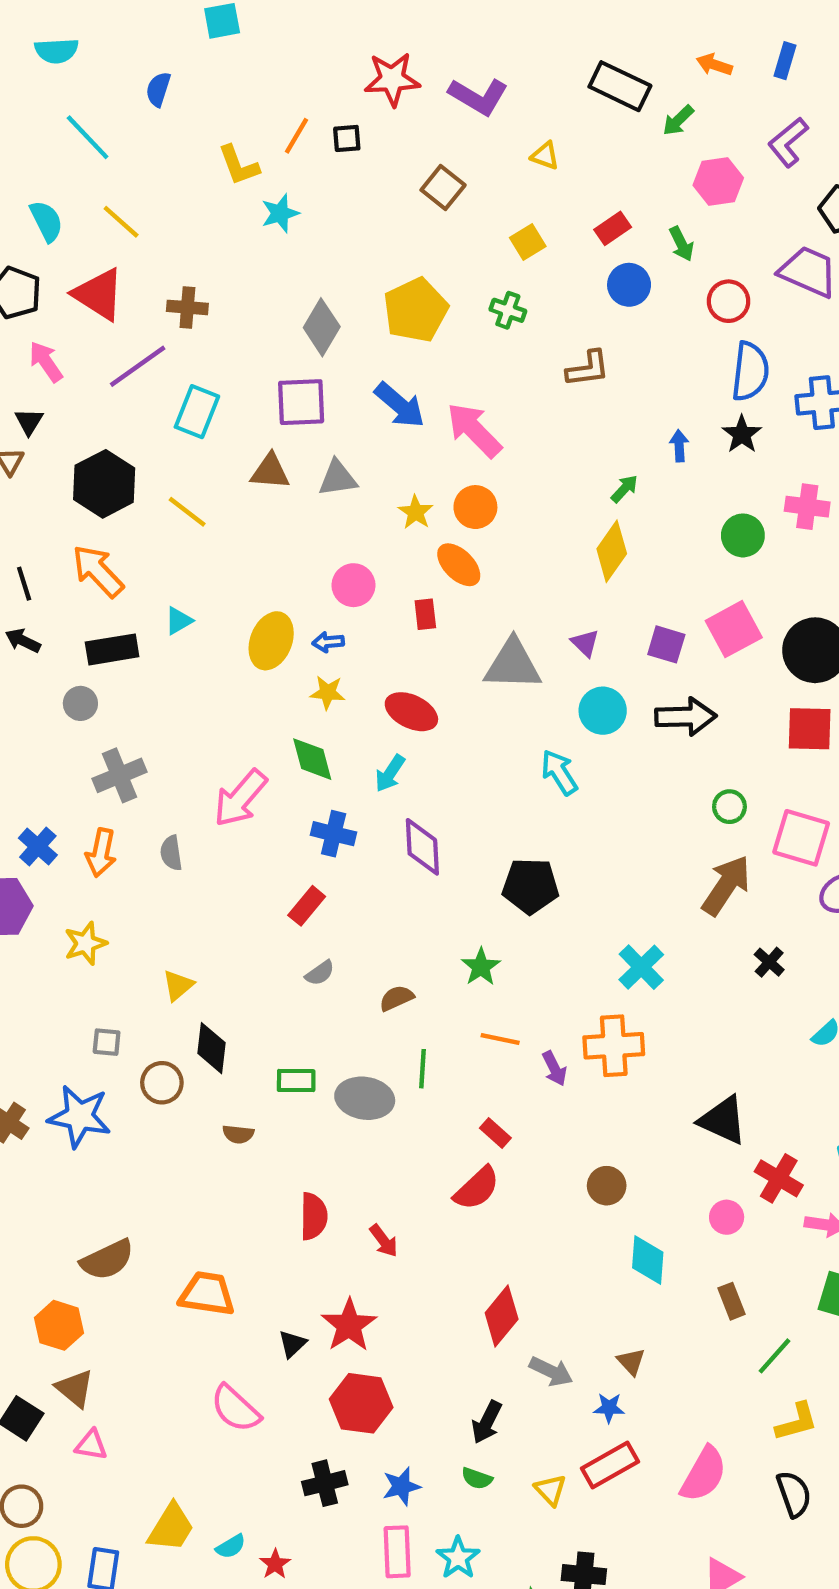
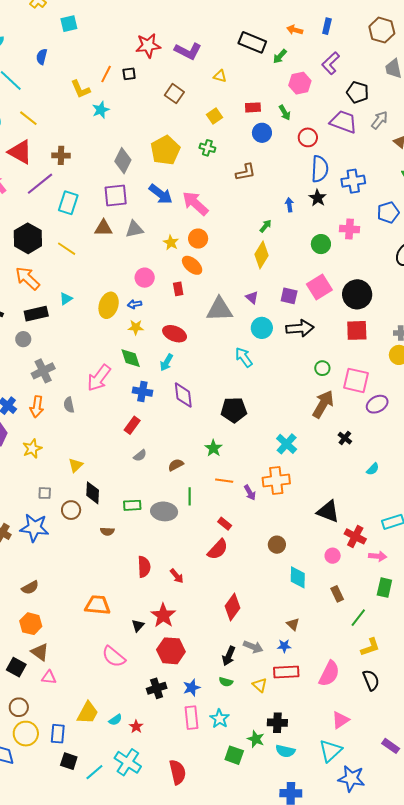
red rectangle: (613, 228) -> (253, 107), turned 35
brown semicircle: (107, 1260) -> (30, 588), moved, size x0.7
gray arrow: (551, 1371) -> (253, 647), moved
red rectangle: (610, 1465) -> (286, 672), turned 30

